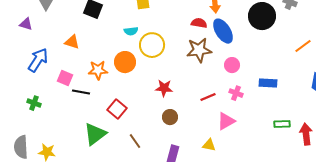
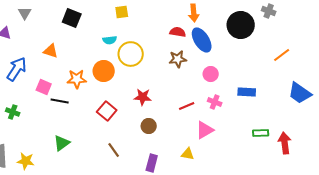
brown star: (199, 50) -> (178, 59), size x0.7
red square: (117, 109) -> (107, 111), moved
green triangle: (95, 134) -> (62, 143), moved, size x0.7

